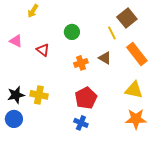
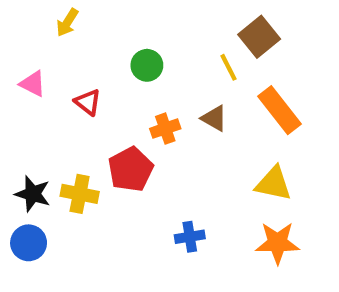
black star: (16, 95) -> (33, 194), turned 30
red pentagon: (86, 98) -> (131, 169), moved
blue cross: (81, 123) -> (190, 237), moved, turned -32

